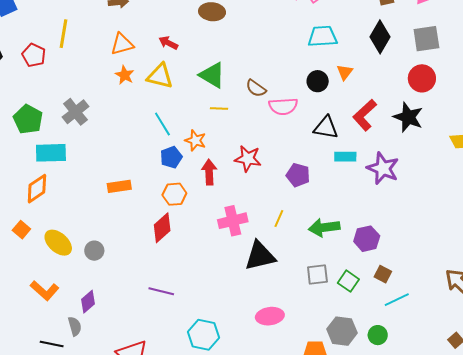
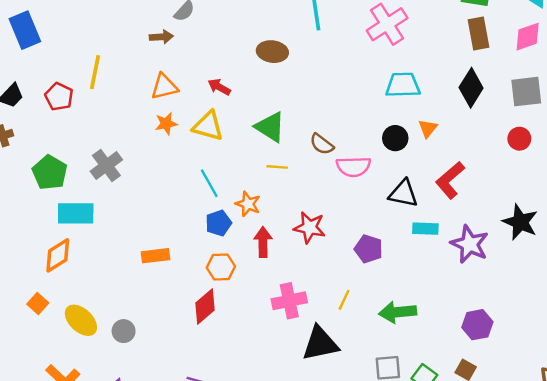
orange star: (125, 75) -> (166, 124), turned 30
red circle: (422, 78) -> (519, 139), size x0.7
black star: (408, 117) -> (520, 222), moved
purple hexagon: (367, 239) -> (477, 325), moved

